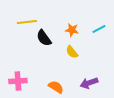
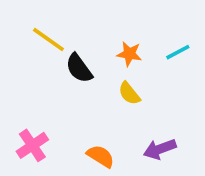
yellow line: (27, 22) -> (48, 39), turned 42
pink cross: (18, 81) -> (32, 145), turned -30

